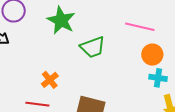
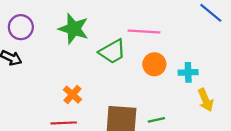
pink line: (140, 27) -> (144, 32), moved
orange circle: (152, 55) -> (154, 64), moved

